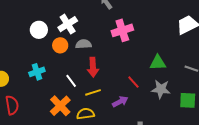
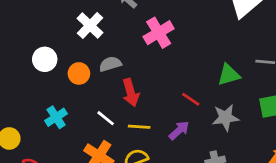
white cross: (68, 24) -> (90, 26), moved
green triangle: (158, 63) -> (229, 75), moved
gray star: (161, 89) -> (225, 118), moved
yellow line: (93, 92) -> (139, 127), turned 35

